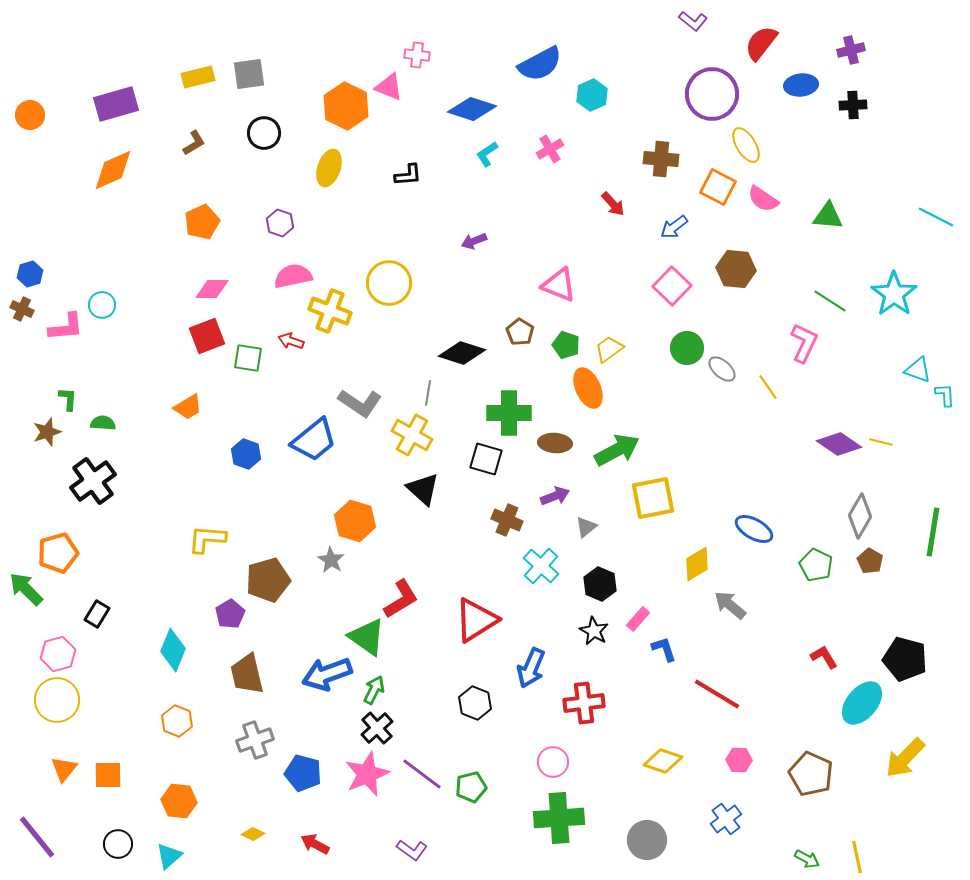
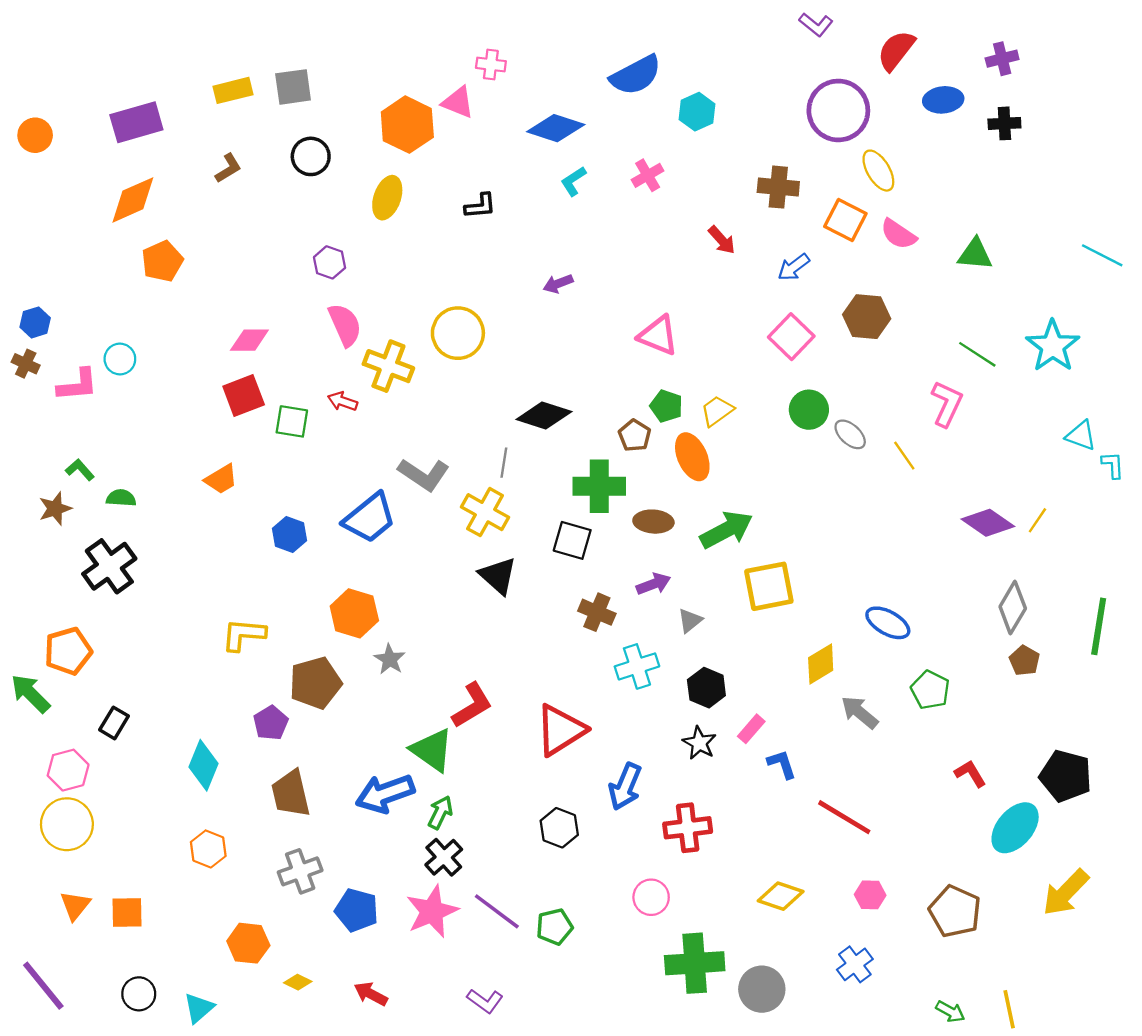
orange pentagon: (202, 222) -> (162, 261), moved
pink semicircle: (293, 276) -> (345, 325), turned 78
brown pentagon: (520, 332) -> (635, 436), moved
green L-shape: (68, 399) -> (80, 470), turned -45
yellow line: (881, 442) -> (1037, 520), turned -70
orange hexagon: (355, 521) -> (354, 613), moved
green pentagon: (816, 565) -> (930, 690), moved
cyan cross: (541, 566) -> (637, 666), turned 30
orange hexagon: (179, 801) -> (248, 943), moved
green cross: (559, 818) -> (695, 963), moved

